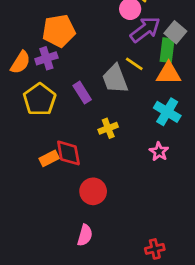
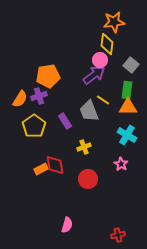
purple arrow: (145, 30) -> (94, 75), moved
gray square: (175, 32) -> (131, 65), moved
red circle: (93, 191) -> (88, 179), moved

